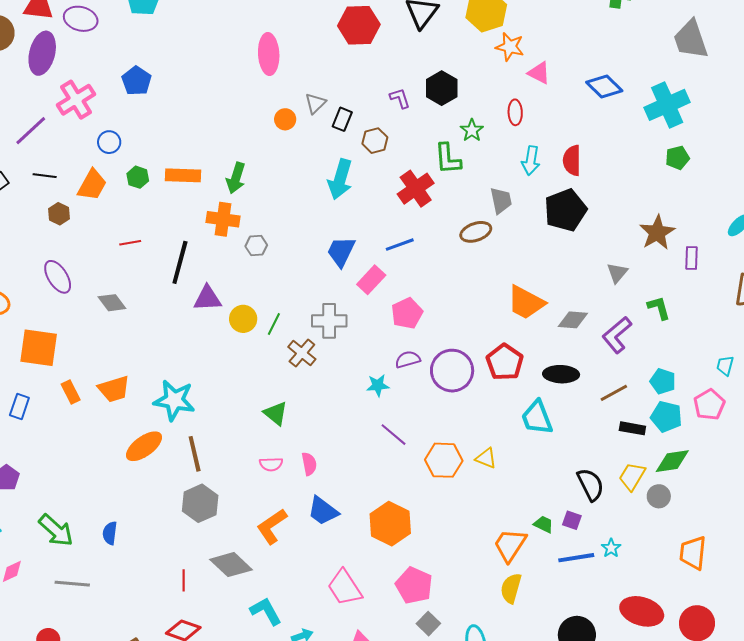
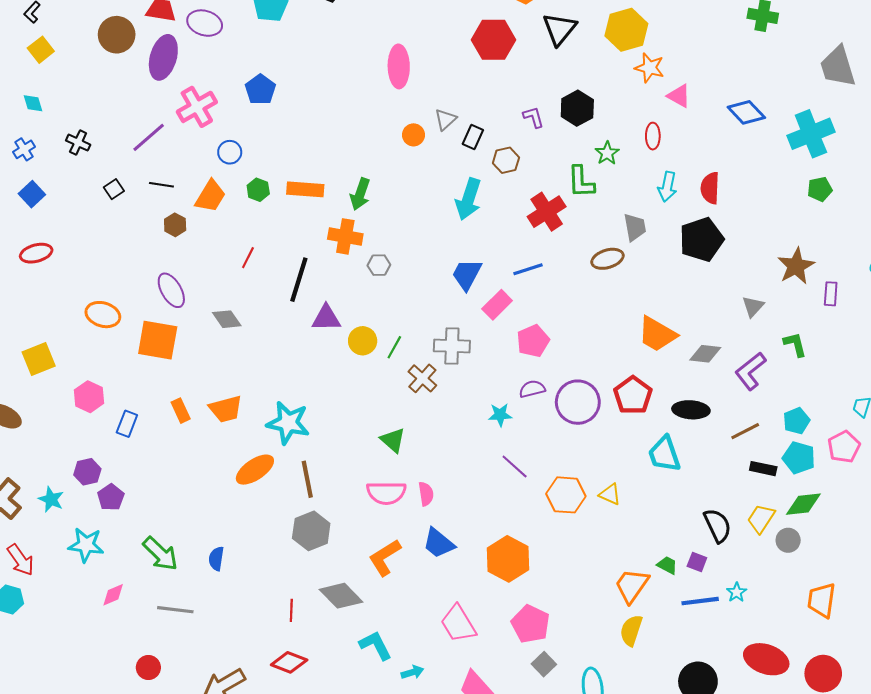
red line: (130, 243) -> (248, 258), turned -55
orange square: (39, 348) -> (158, 340), moved
cyan pentagon: (663, 381) -> (796, 421), turned 30
pink semicircle: (271, 464) -> (386, 493), size x1.6

